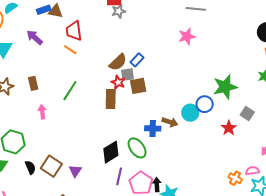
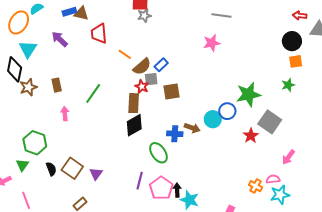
orange line: (70, 50) -> (125, 54), moved
brown square: (138, 86) -> (171, 91), moved
gray square: (247, 114) -> (270, 122), size x1.6
black diamond: (111, 152) -> (134, 125), moved

